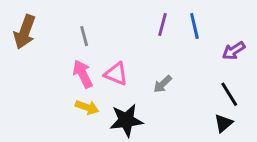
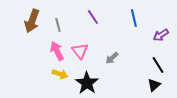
purple line: (163, 25) -> (93, 17), moved, turned -49
brown arrow: (25, 32) -> (32, 21), moved
pink triangle: (116, 74) -> (80, 51), turned 30
black star: (126, 120) -> (87, 83), turned -30

